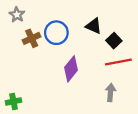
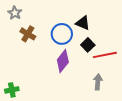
blue circle: (56, 33) -> (62, 34), moved
brown cross: (32, 38) -> (28, 34), turned -35
black square: (114, 41) -> (88, 45), moved

